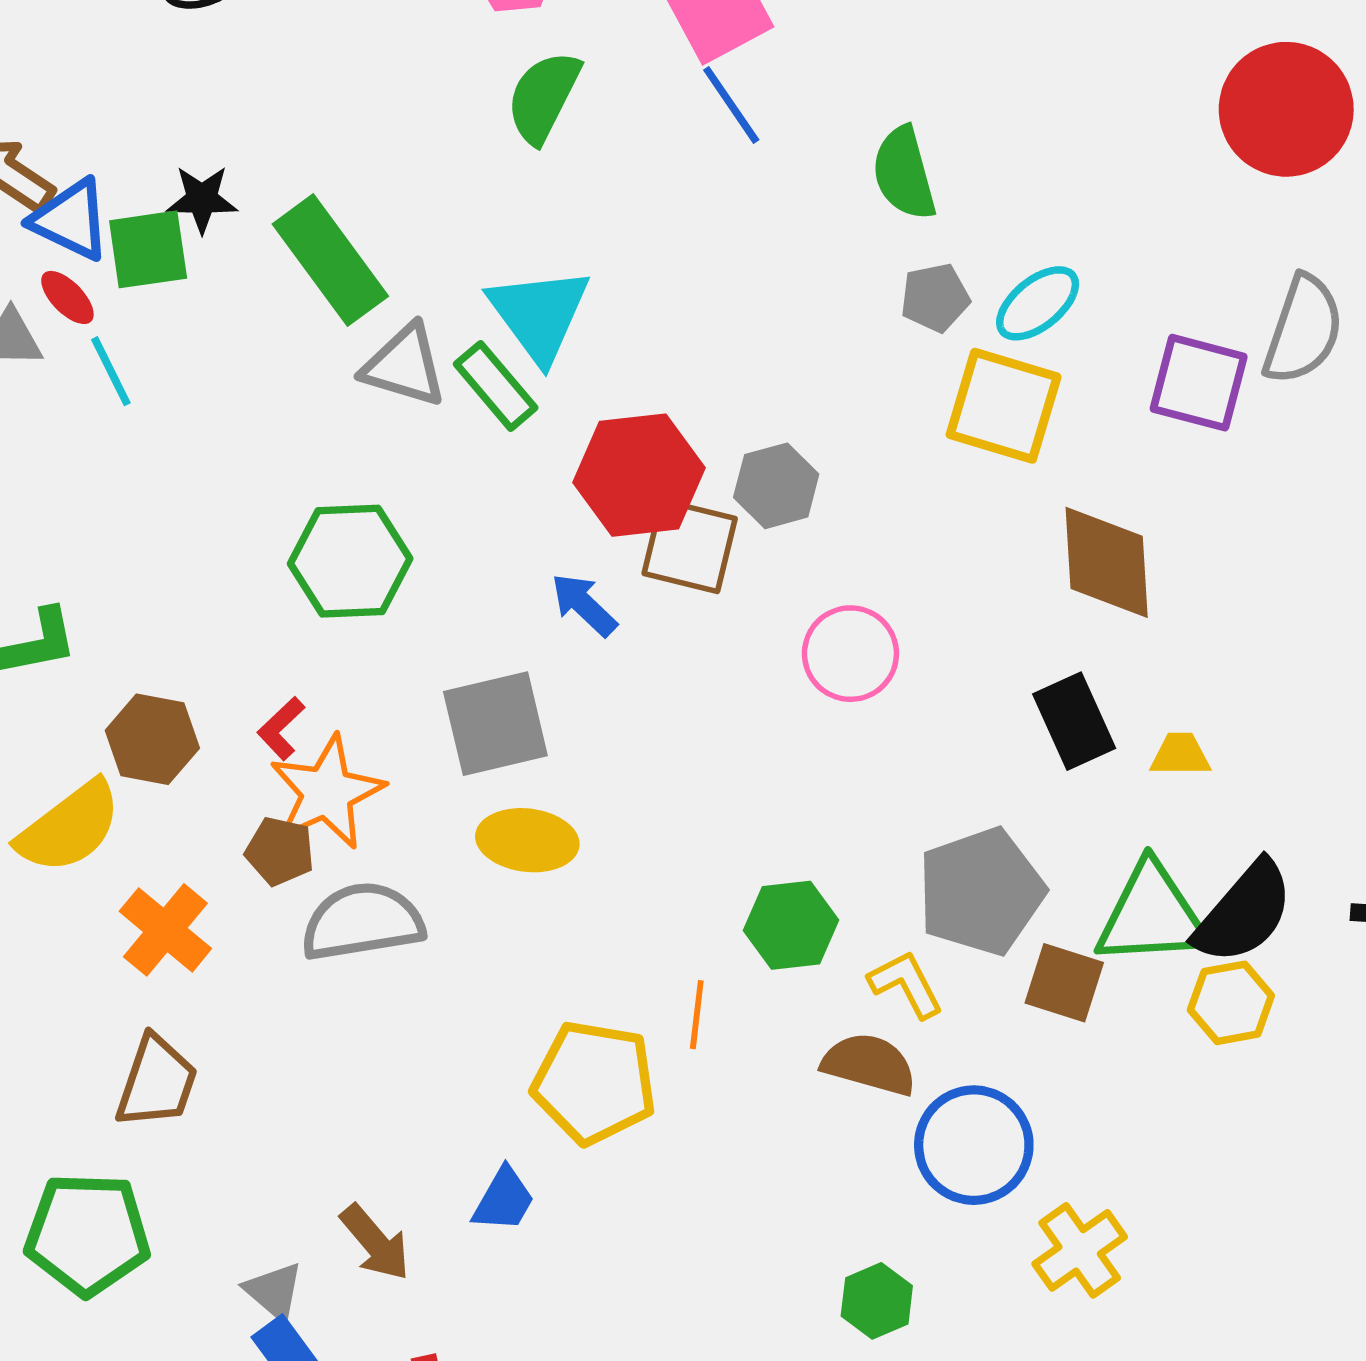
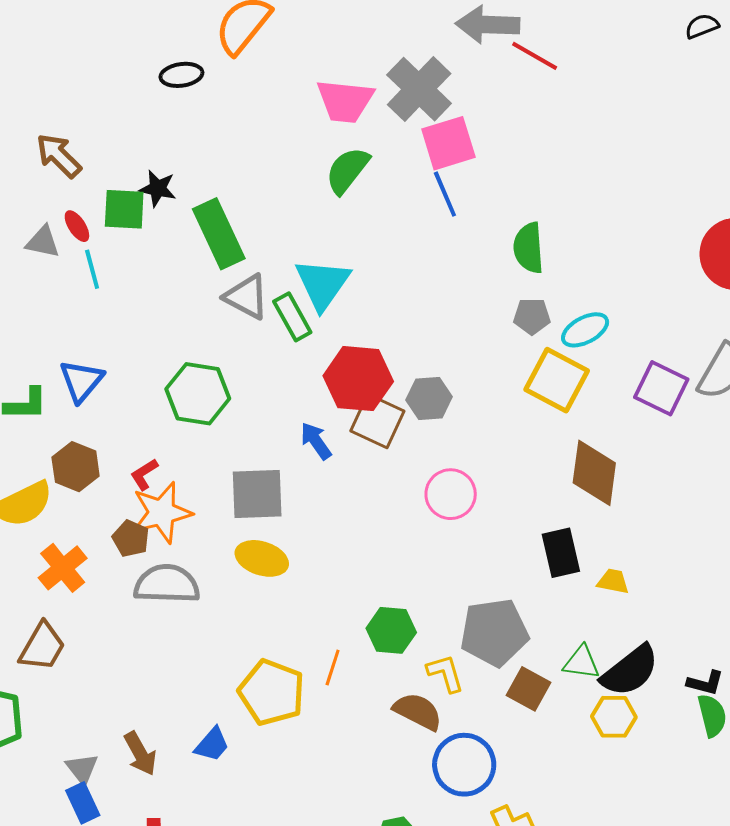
blue triangle: (71, 220) -> (81, 381), moved, turned 33
green triangle: (1152, 915) -> (581, 662), size x0.6

